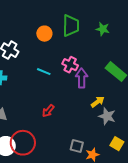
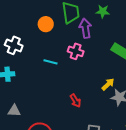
purple arrow: (82, 78) -> (85, 28), moved
red arrow: (48, 111) -> (75, 101), moved, turned -64

